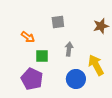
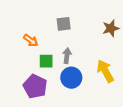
gray arrow: (69, 49) -> (67, 56), moved
blue circle: (76, 79) -> (71, 78), moved

